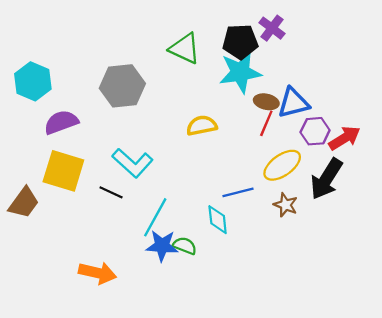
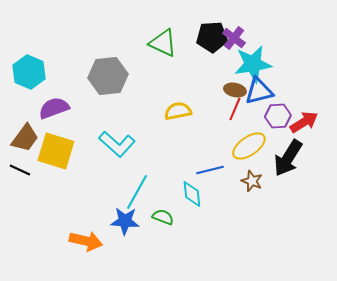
purple cross: (272, 28) -> (234, 38), moved
cyan star: (240, 72) -> (253, 64), moved
black line: (111, 192) -> (20, 170), moved
brown trapezoid: (24, 203) -> (25, 138), moved
blue star: (162, 246) -> (125, 221), moved

